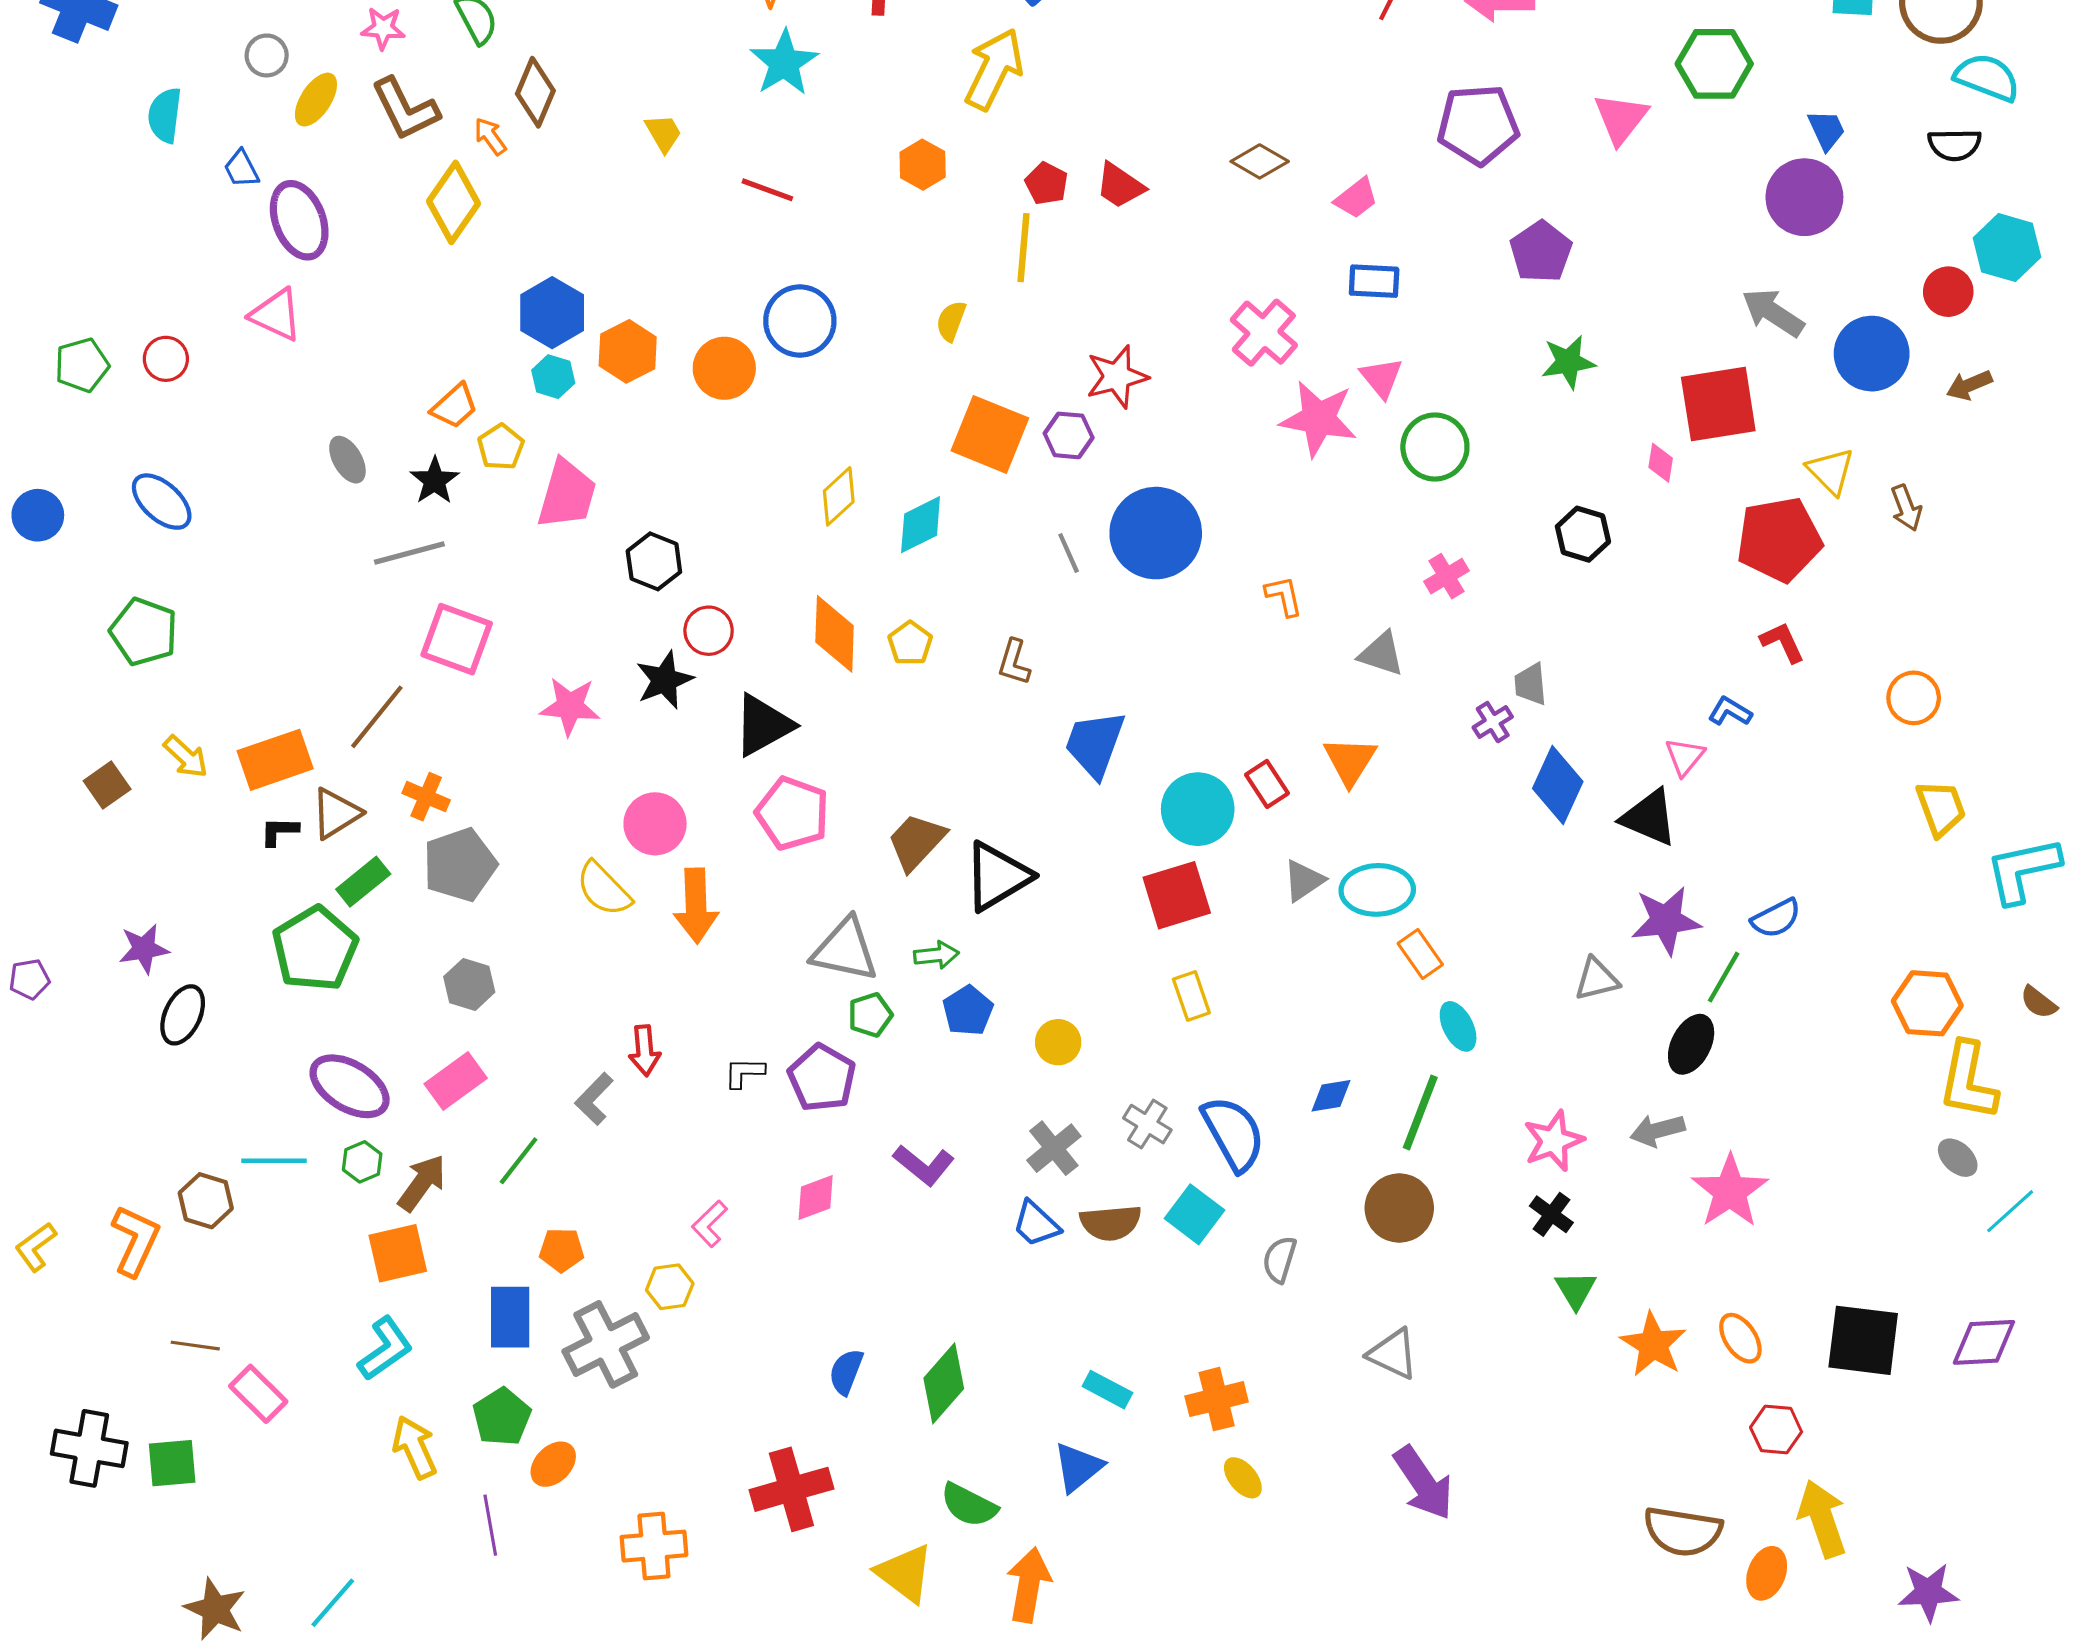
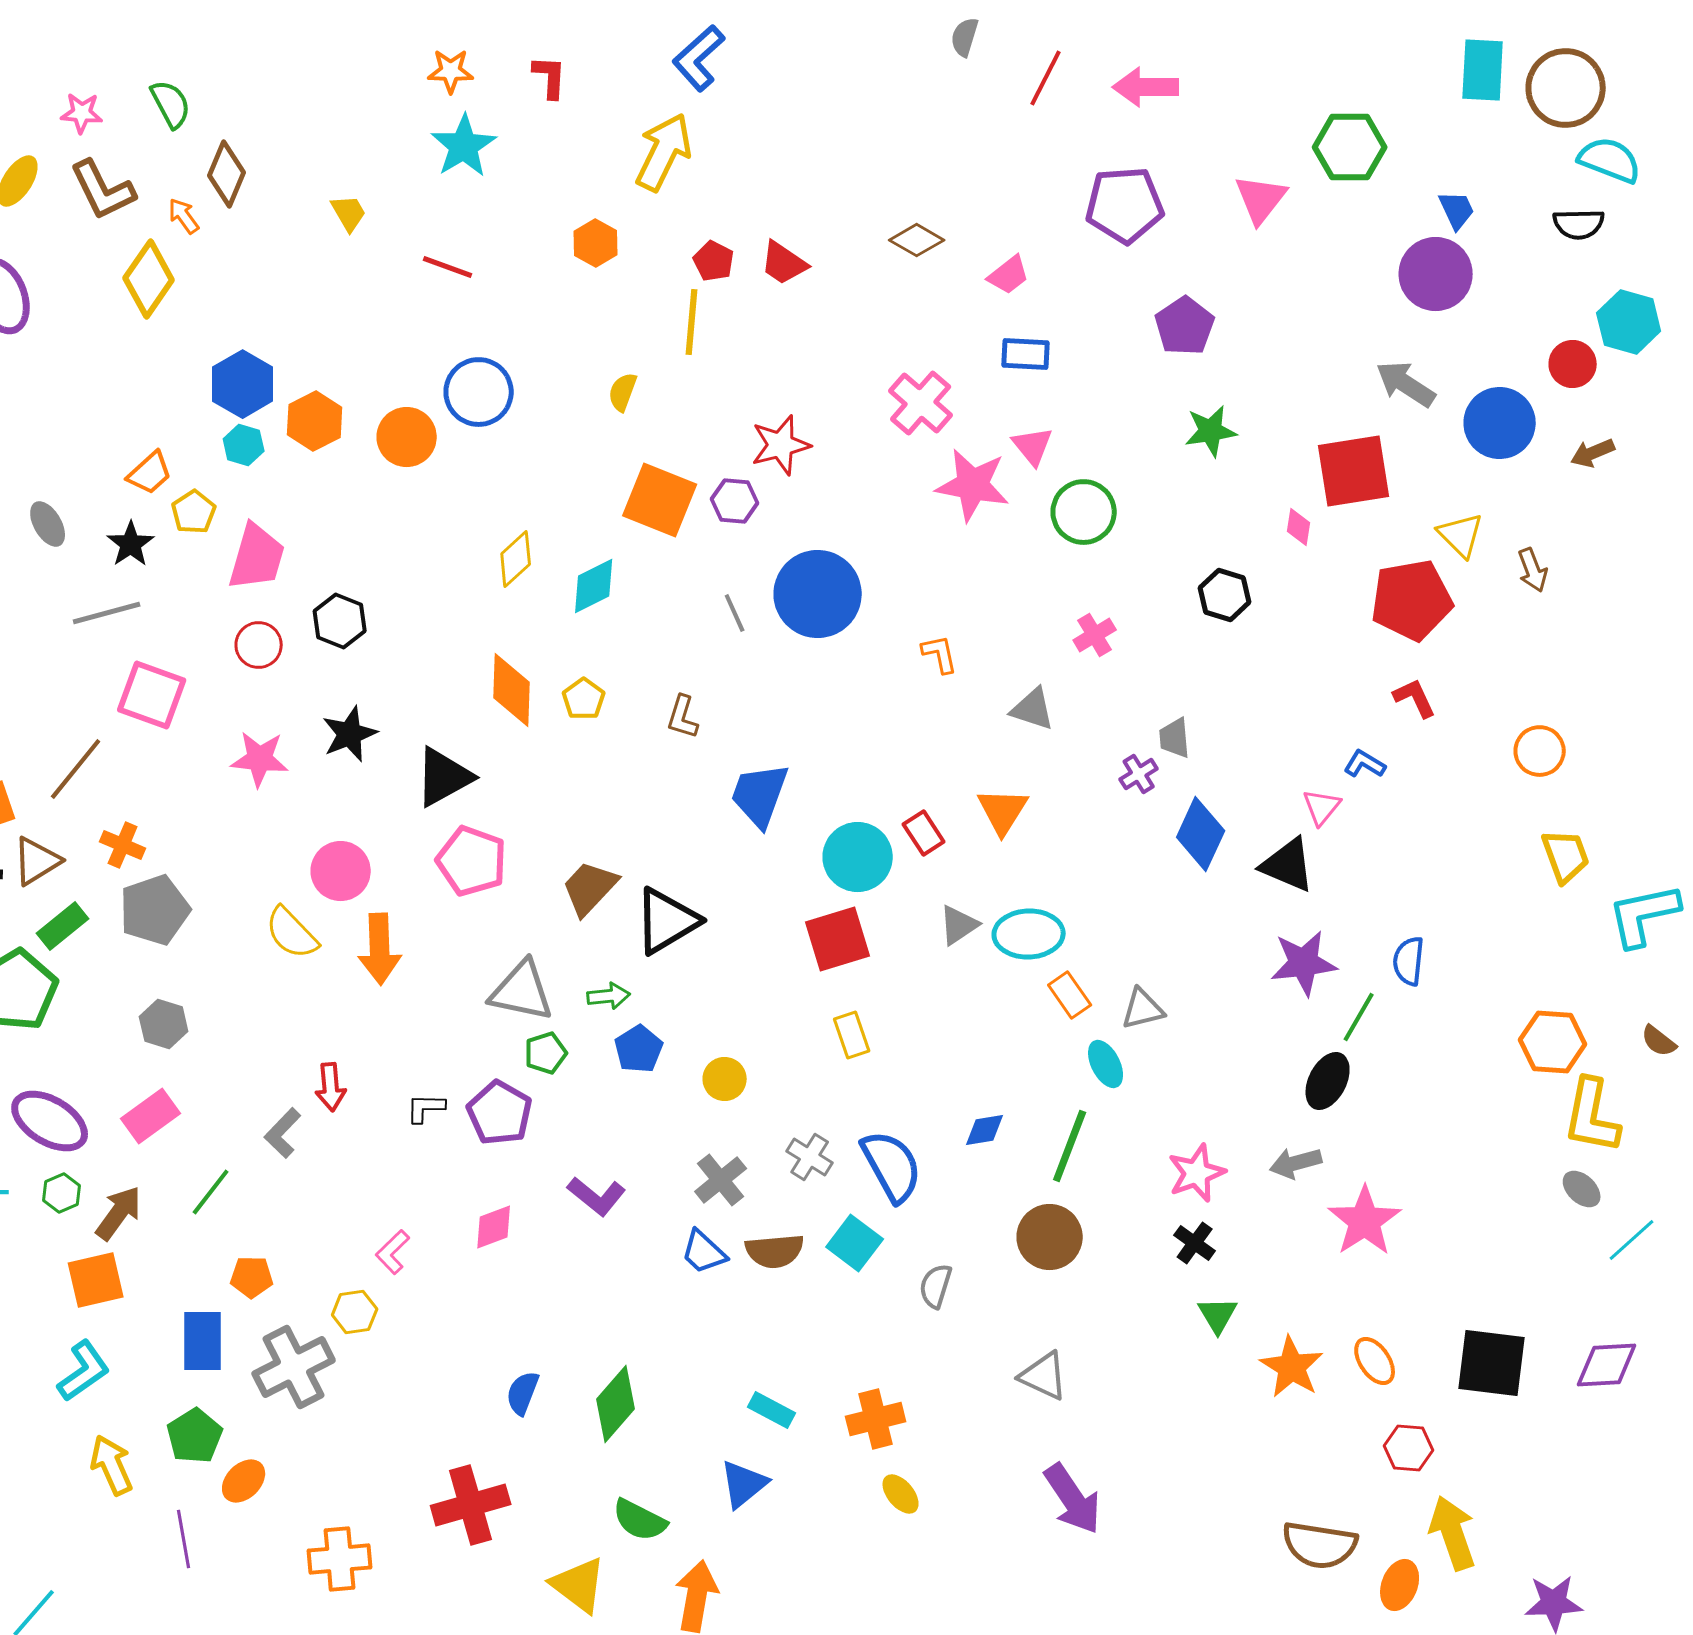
red circle: (709, 631) -> (259, 645), moved
blue semicircle: (1776, 918) -> (1409, 961), turned 123
gray triangle: (1597, 979) -> (1143, 1009), moved

